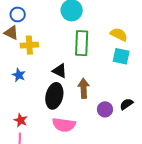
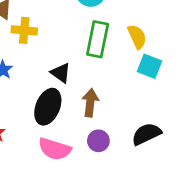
yellow semicircle: (119, 34) -> (137, 37), moved, turned 30
black semicircle: (126, 104) -> (146, 134), size x1.5
purple circle: (105, 109) -> (98, 141), moved

